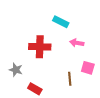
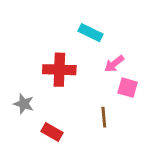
pink arrow: (77, 43) -> (114, 64), turned -48
pink square: (88, 68) -> (128, 88), moved

